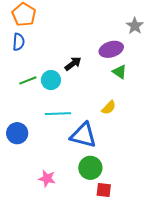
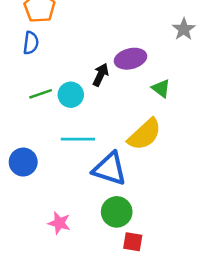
purple ellipse: (111, 49) -> (131, 59), moved
black arrow: (73, 64) -> (101, 75), turned -30
yellow semicircle: (109, 108) -> (145, 134), size x1.8

